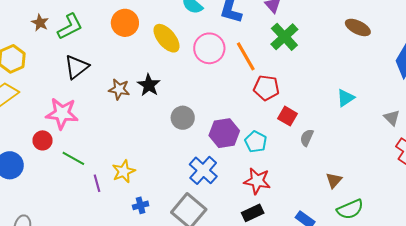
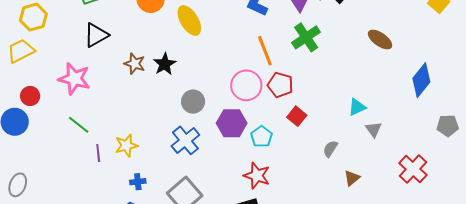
pink circle: (209, 48) -> (246, 85), moved
gray triangle: (392, 118) -> (374, 129), moved
gray semicircle: (307, 138) -> (330, 149), moved
red circle: (43, 140) -> (30, 96), moved
blue cross: (203, 170) -> (185, 140), moved
brown triangle: (334, 180) -> (352, 178), moved

